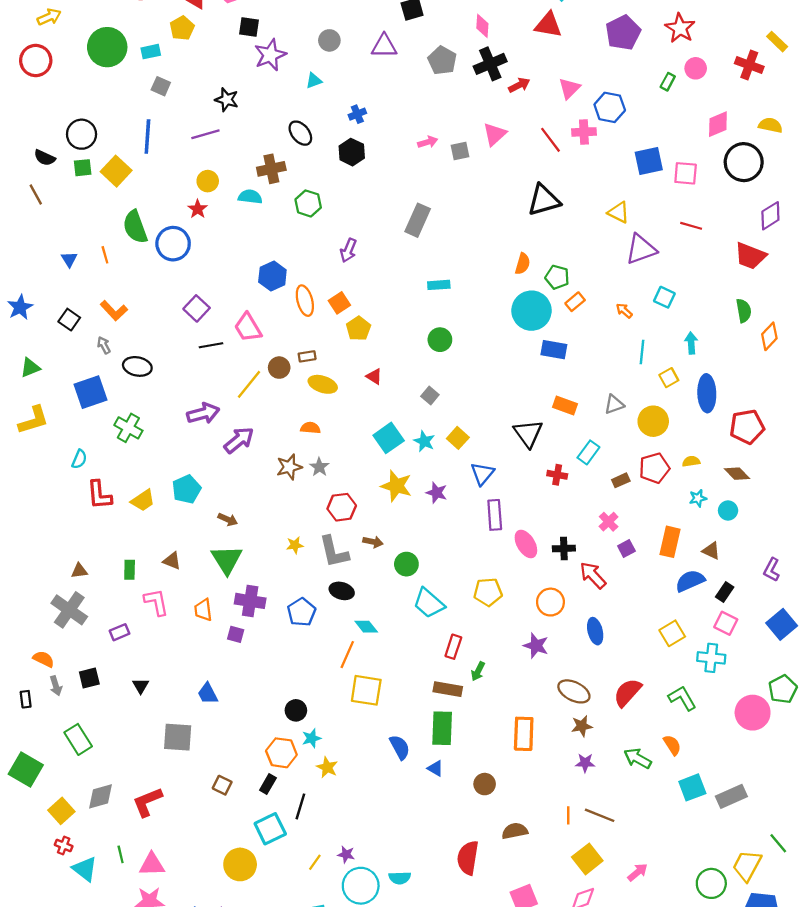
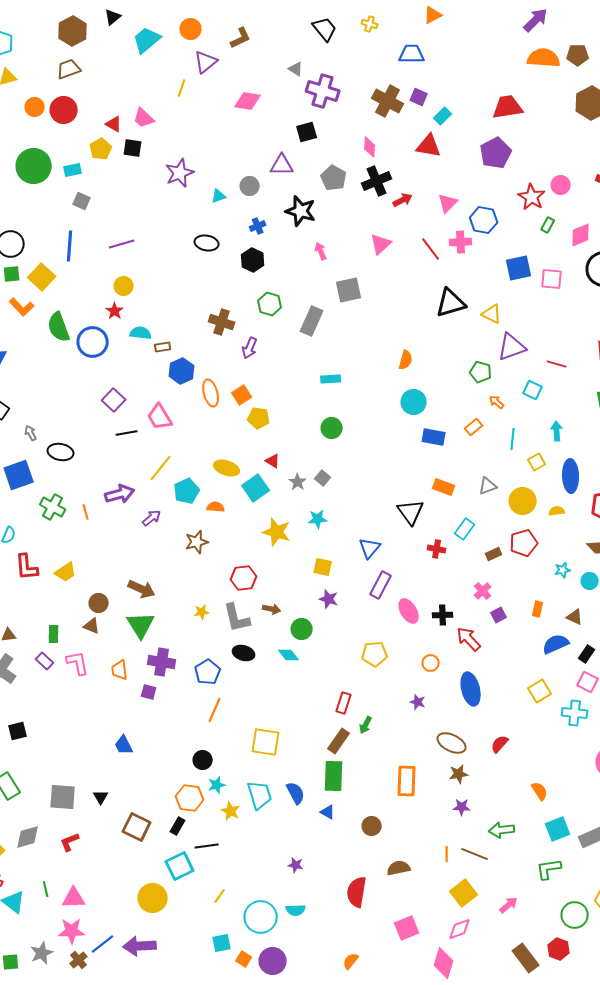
black square: (249, 27) -> (133, 148), moved
red star: (680, 28) -> (532, 197), moved
gray circle: (329, 40) -> (250, 186), moved
green rectangle: (668, 82) -> (548, 225), moved
black star: (227, 100) -> (301, 211), moved, size x1.4
black ellipse: (300, 133) -> (207, 243), turned -40
pink arrow: (428, 142) -> (321, 251), turned -96
gray square: (460, 151) -> (349, 290), moved, size x1.5
brown cross: (271, 169) -> (222, 322), moved, turned 30
cyan semicircle: (250, 197) -> (141, 333), moved
black triangle: (544, 200) -> (451, 303), moved
green hexagon: (308, 203) -> (270, 304), moved
red line: (691, 226) -> (557, 364), moved
orange line: (105, 255) -> (86, 512), moved
green pentagon: (557, 277) -> (481, 372), moved
orange rectangle: (575, 302) -> (474, 427), moved
orange L-shape: (114, 311) -> (22, 307), moved
cyan circle: (531, 311) -> (414, 402), size x0.7
yellow pentagon: (358, 328) -> (259, 418), turned -30
brown rectangle: (307, 356) -> (163, 347), moved
brown circle: (279, 368) -> (99, 603), moved
cyan square: (389, 438) -> (256, 488), moved
yellow square: (458, 438) -> (323, 567), moved, turned -30
purple arrow: (239, 440) -> (152, 518), size x0.7
cyan star: (424, 441) -> (318, 519), turned -30
yellow semicircle: (691, 461) -> (557, 511), moved
gray star: (319, 467) -> (298, 482), moved
yellow star: (396, 486) -> (277, 532), moved
cyan pentagon: (186, 489) -> (187, 491), moved
purple star: (437, 493) -> (329, 599), moved
purple rectangle: (495, 515) -> (381, 585), turned 32
brown arrow: (228, 519) -> (142, 589), size x1.5
orange rectangle: (670, 542) -> (538, 609), size x0.6
orange circle: (550, 602) -> (431, 663), size x0.7
cyan trapezoid: (429, 603) -> (260, 795), moved, turned -148
cyan diamond: (366, 627) -> (289, 655), moved
blue ellipse: (595, 631) -> (471, 689), size x1.4
purple rectangle: (119, 632) -> (45, 661), moved, turned 66
purple star: (536, 646) -> (418, 702), size x0.7
orange line: (347, 655) -> (215, 710), moved
black triangle: (141, 686) -> (101, 797), moved
brown rectangle: (448, 689) -> (339, 741), turned -65
red semicircle: (628, 693) -> (500, 744), size x0.7
green L-shape: (682, 698) -> (549, 869), moved, turned -68
gray square: (178, 737) -> (63, 797), moved
green arrow: (638, 758) -> (502, 830), moved, turned -35
brown square: (222, 785) -> (137, 827), size x1.6
red L-shape: (147, 802) -> (70, 842), size x0.7
black line: (300, 806) -> (207, 846), turned 65
purple star: (346, 854) -> (296, 865), moved

